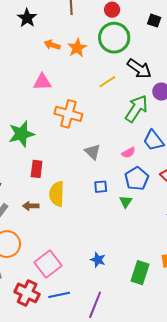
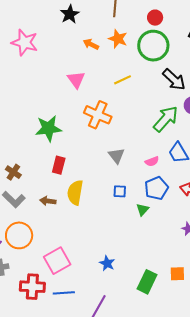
orange star: (77, 48) -> (118, 39), moved, turned -30
pink triangle: (42, 82) -> (76, 80), turned 48
yellow line: (107, 82) -> (123, 80), moved
red cross: (27, 293) -> (32, 287), turned -30

